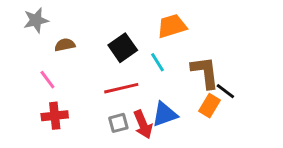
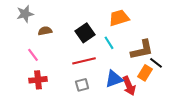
brown L-shape: (205, 72) -> (142, 50), turned 85
red arrow: (143, 124) -> (129, 86), moved

